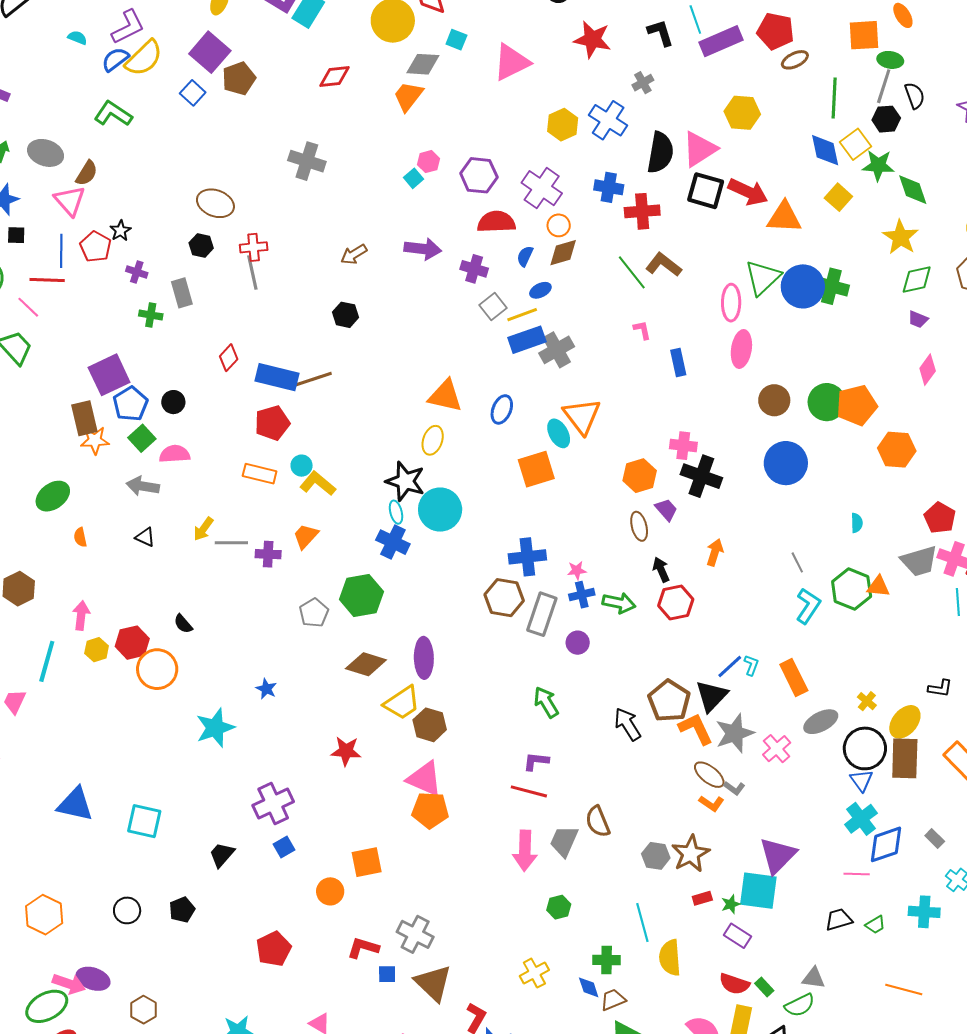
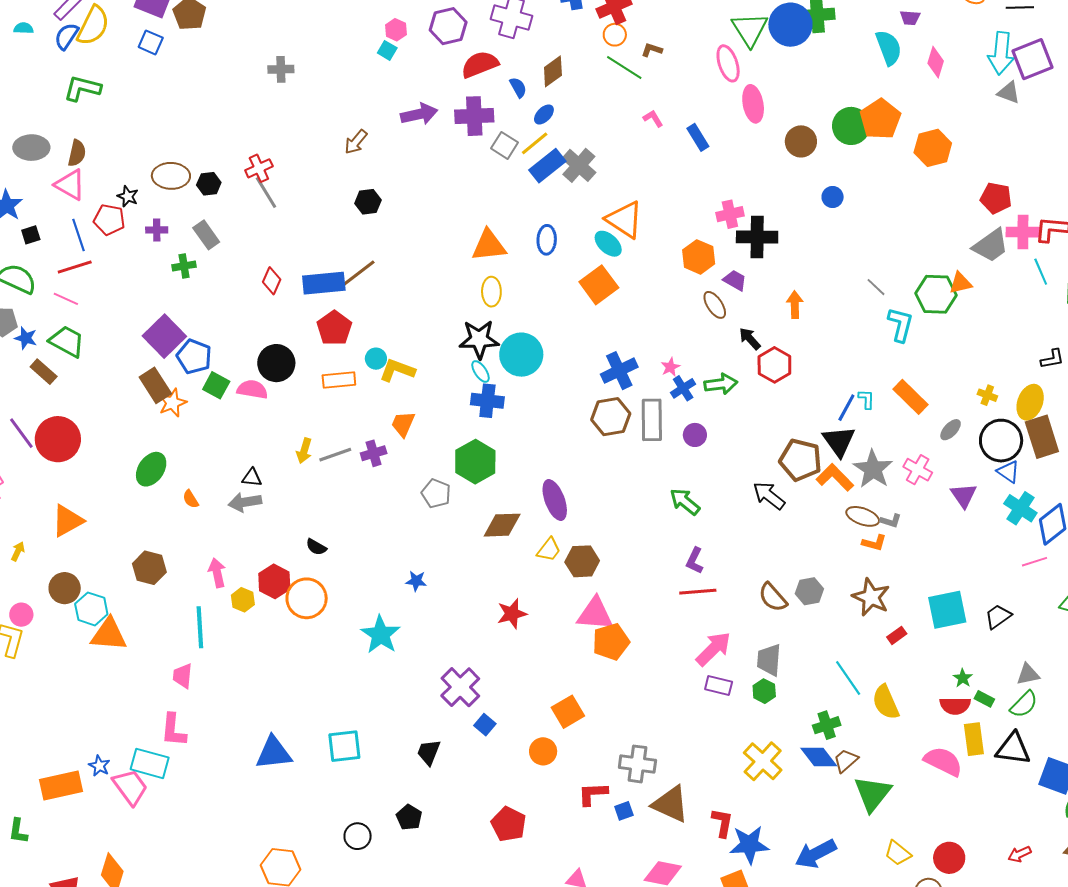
gray cross: (307, 161) -> (281, 69), size x0.7
brown ellipse: (215, 203) -> (171, 176), moved
orange circle: (559, 225) -> (615, 35), moved
blue semicircle: (525, 256) -> (518, 87), turned 145
brown L-shape: (664, 265) -> (652, 50), size x0.6
purple cross: (474, 269) -> (474, 116), size x1.4
black circle: (173, 402) -> (276, 363), moved, size x1.6
pink semicircle: (175, 454) -> (252, 389), turned 32
blue circle: (786, 463) -> (833, 197), size x0.5
gray arrow: (143, 486) -> (245, 502), moved
cyan semicircle: (857, 523) -> (889, 48), moved, size x1.8
yellow trapezoid: (402, 703) -> (549, 550), size x0.7
gray ellipse: (821, 722) -> (951, 430), size x0.7
purple L-shape: (536, 761) -> (695, 561), turned -52
gray trapezoid: (564, 841) -> (769, 660), moved
pink arrow: (525, 851) -> (713, 649), turned -117
purple triangle: (778, 855) -> (964, 495), moved, size x0.7
gray hexagon: (656, 856) -> (809, 591), moved
green star: (731, 904) -> (963, 678), moved
black trapezoid: (839, 920) -> (998, 616), moved
purple rectangle: (738, 936) -> (719, 686), moved
yellow cross: (534, 973) -> (763, 761), size x1.4
blue diamond: (589, 987) -> (819, 757), size x1.5

